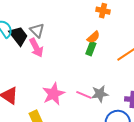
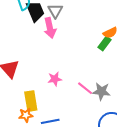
pink star: (53, 94) -> (55, 79), size x0.6

